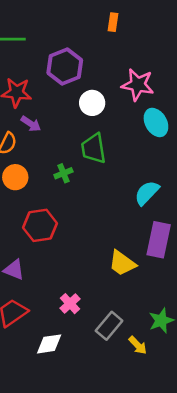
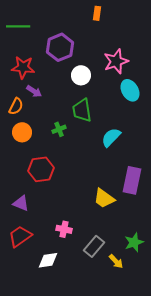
pink star: (138, 85) -> (116, 61), turned -30
cyan semicircle: (147, 193) -> (111, 137), moved
pink cross: (70, 304) -> (64, 229), turned -35

